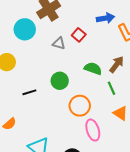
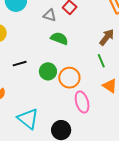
green semicircle: (93, 68) -> (59, 38), moved
green circle: (60, 81) -> (48, 71), moved

